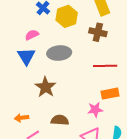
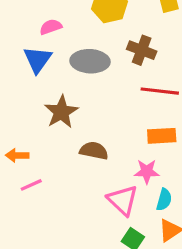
brown cross: (98, 32) -> (142, 50), moved
pink star: (95, 110) -> (147, 171), moved
brown semicircle: (60, 120) -> (94, 151), moved

